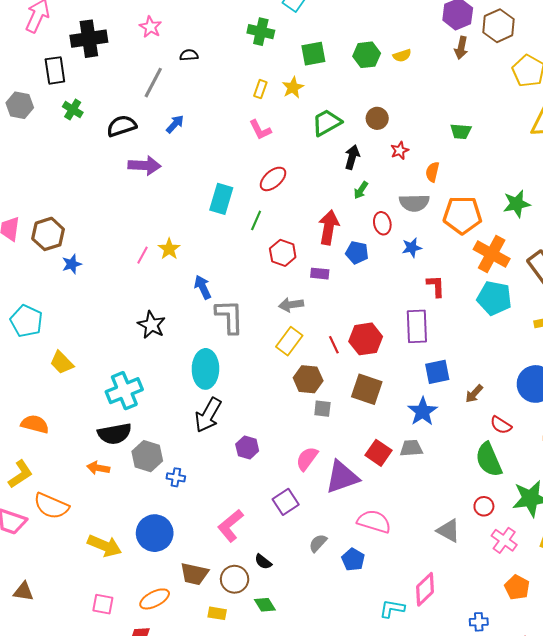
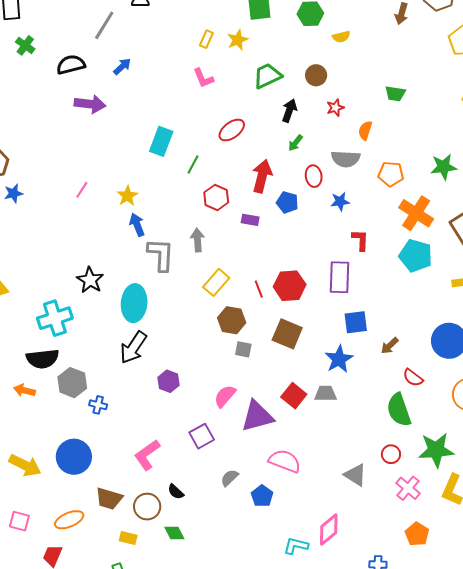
yellow semicircle: (402, 56) -> (341, 37), moved
red ellipse: (273, 179) -> (232, 130), moved
orange pentagon: (462, 215) -> (391, 174), size x0.7
yellow star: (169, 249) -> (127, 196), moved
gray arrow: (291, 305) -> (197, 240), moved, turned 90
black star: (152, 325) -> (90, 280), moved

